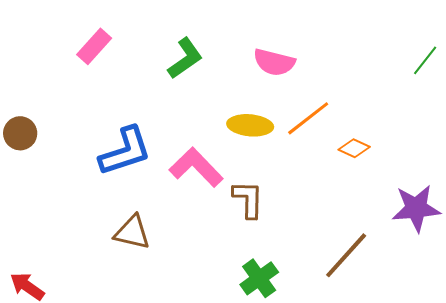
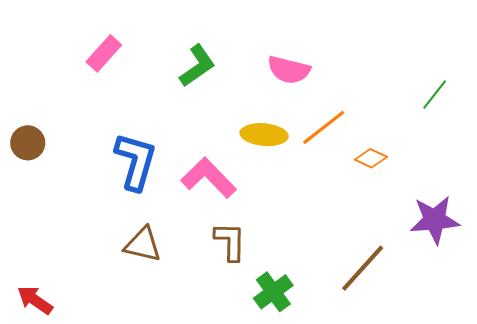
green line: (425, 60) -> (435, 95), moved
blue L-shape: (125, 151) -> (136, 161), turned -56
brown L-shape: (248, 199) -> (230, 241), moved

